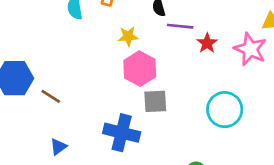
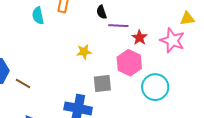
yellow star: (128, 36) -> (84, 52), moved
pink hexagon: (140, 69) -> (129, 63), moved

